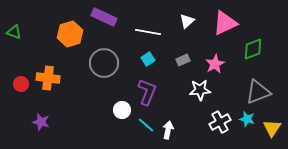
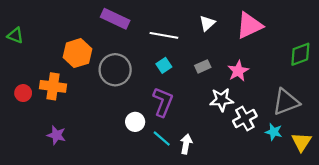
orange hexagon: (70, 34) -> (77, 53), moved
green diamond: (253, 49) -> (300, 54), moved
purple star: (41, 122) -> (56, 135), moved
white cross: (220, 122) -> (245, 119), moved

